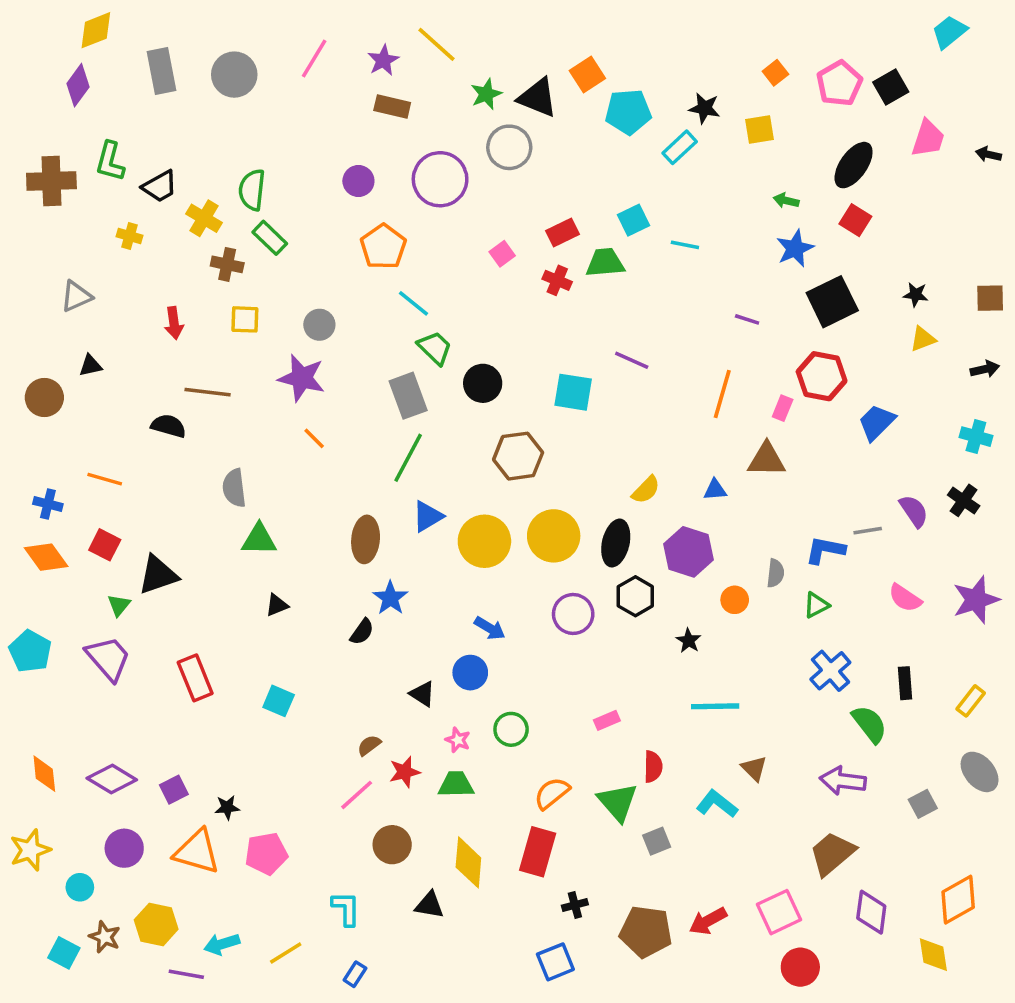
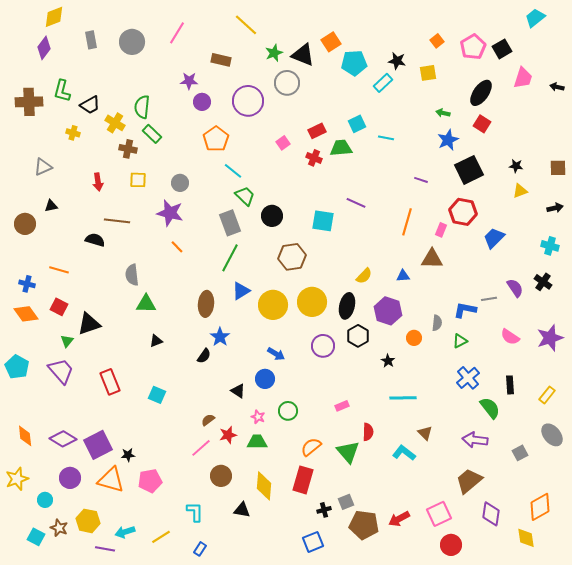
purple star: (383, 60) -> (189, 81), moved, turned 30
gray rectangle: (161, 71) -> (91, 40), size x0.7
purple square: (174, 790) -> (98, 445), size x1.8
gray square: (657, 841) -> (346, 502), moved

